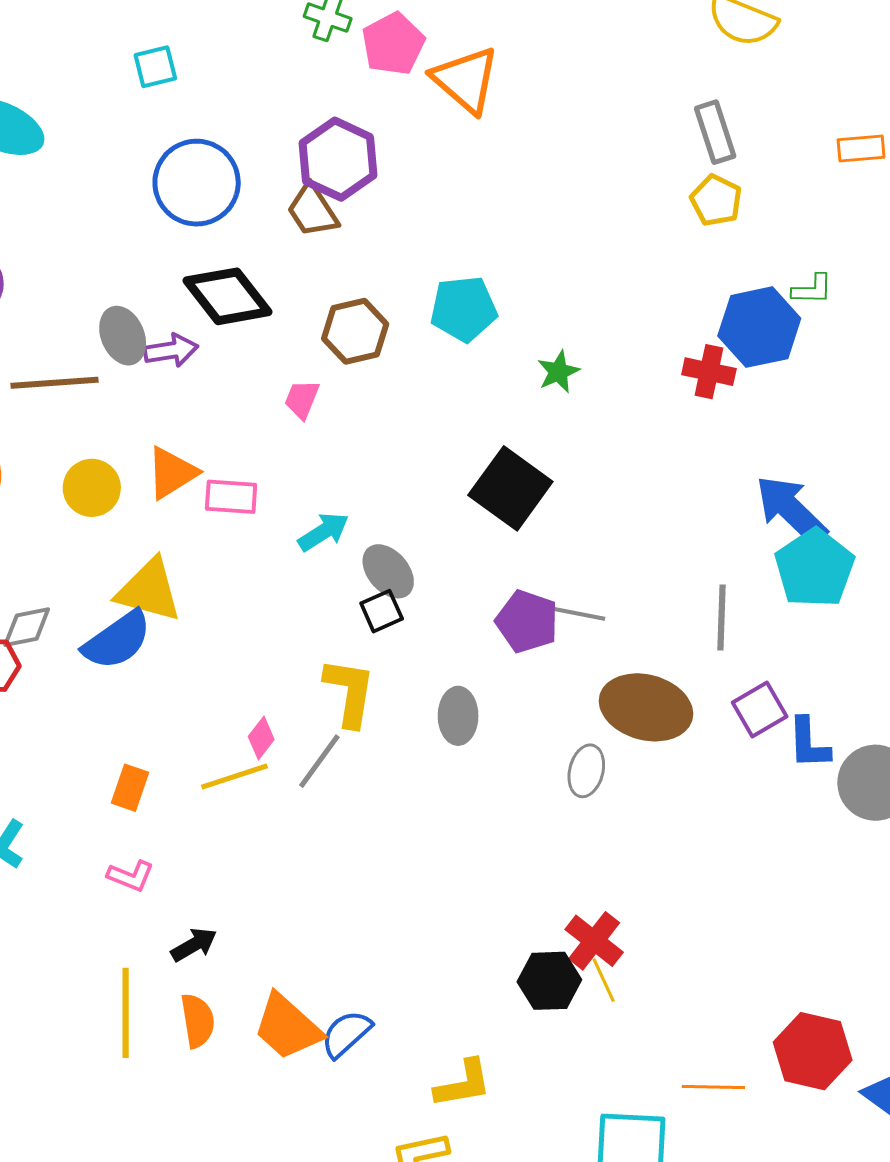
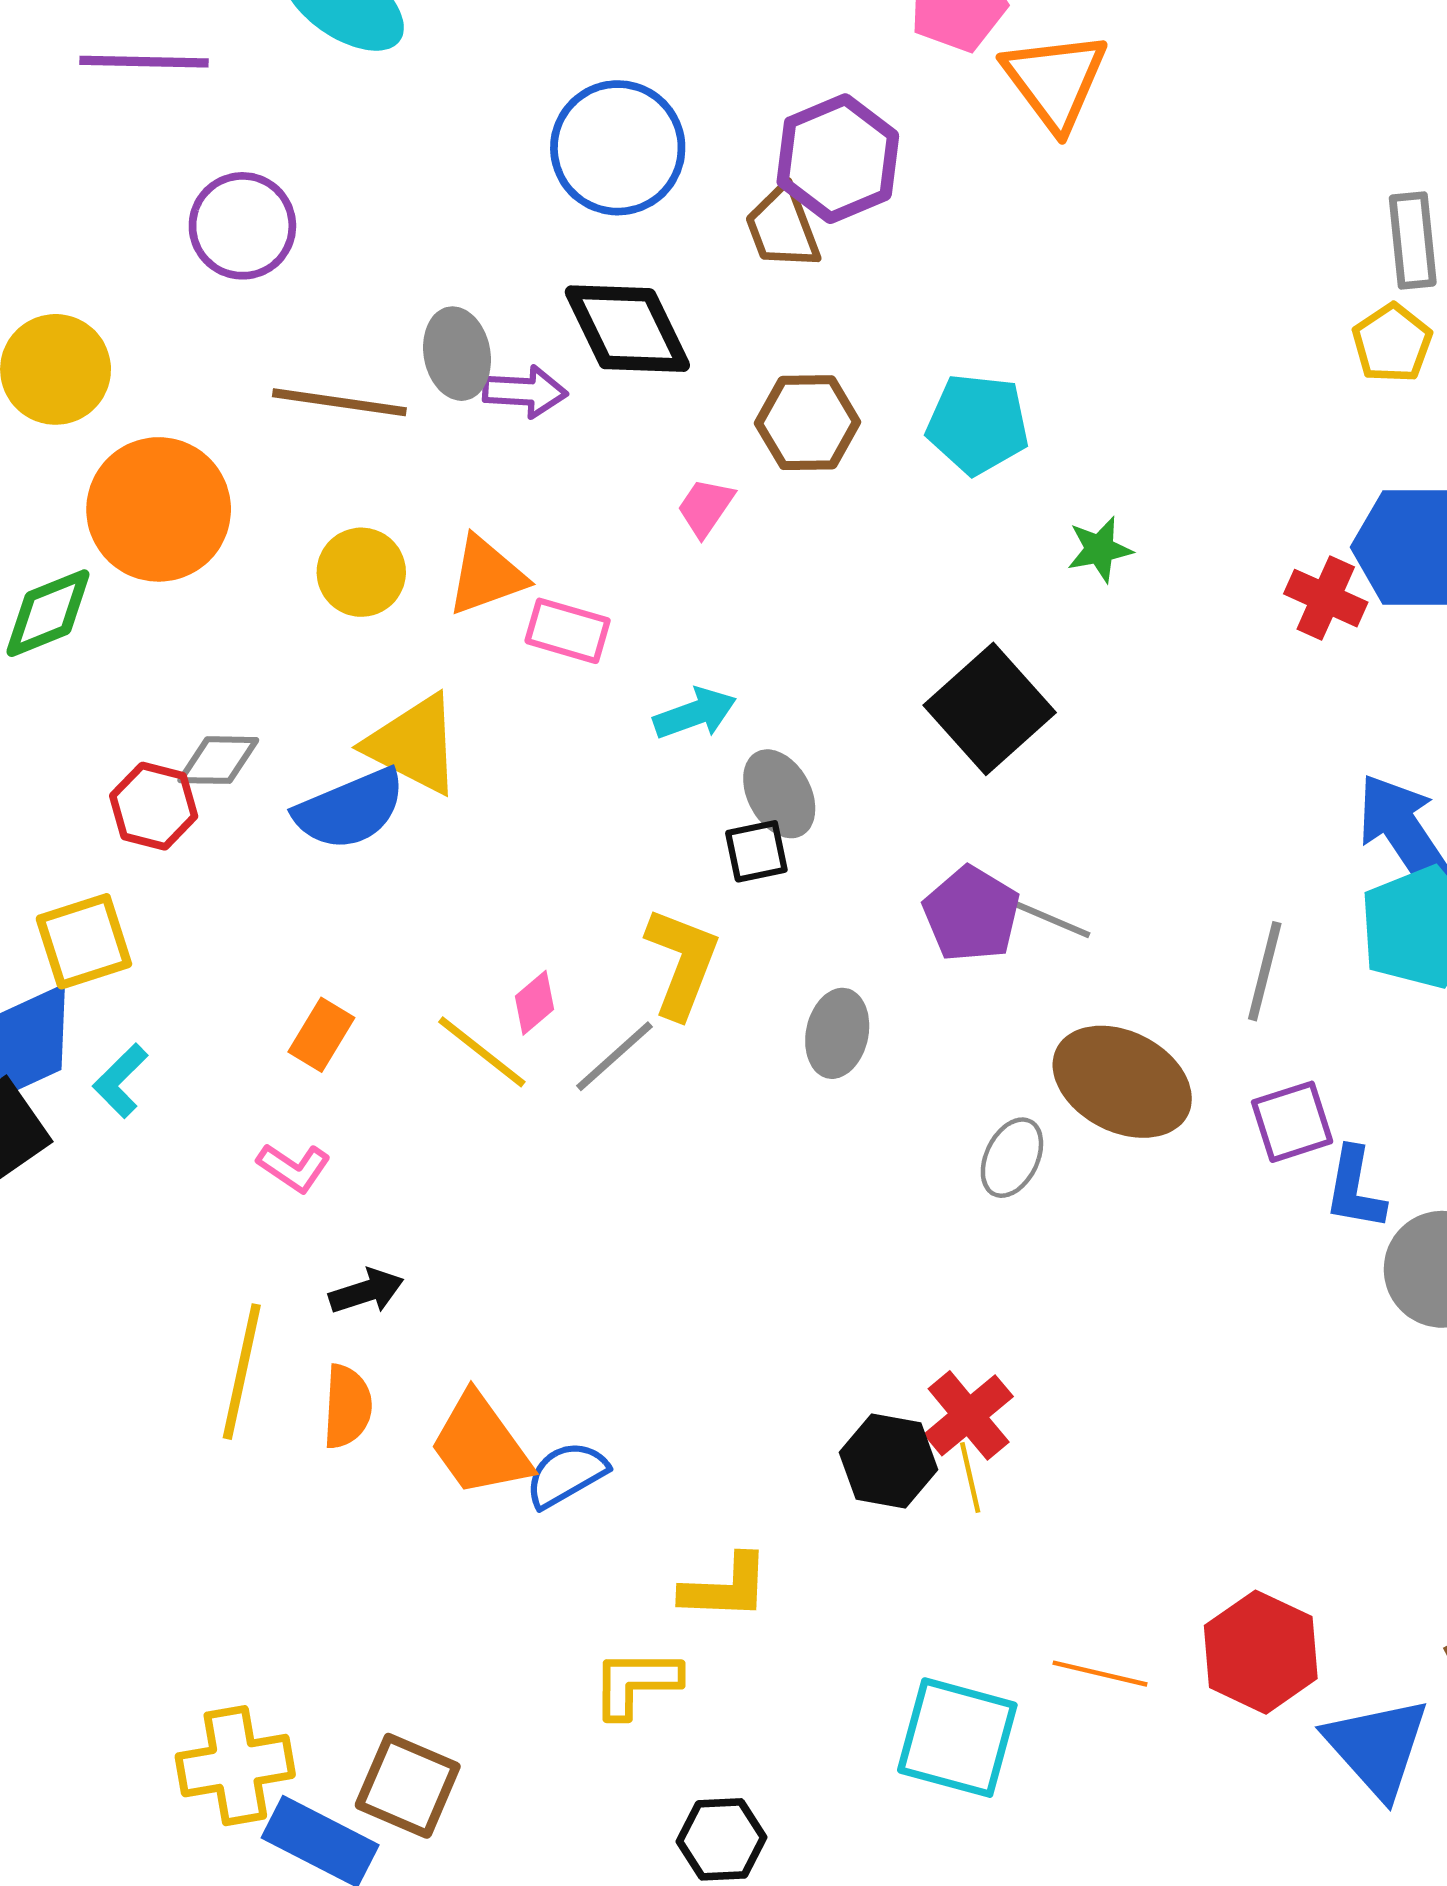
yellow line: (234, 777) -> (482, 1052), turned 44

